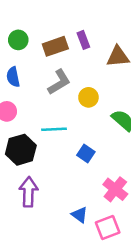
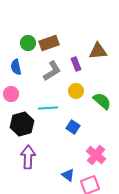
green circle: (18, 40) -> (28, 43), moved
purple rectangle: (83, 40) -> (76, 64), moved
yellow circle: (88, 97) -> (76, 91), moved

